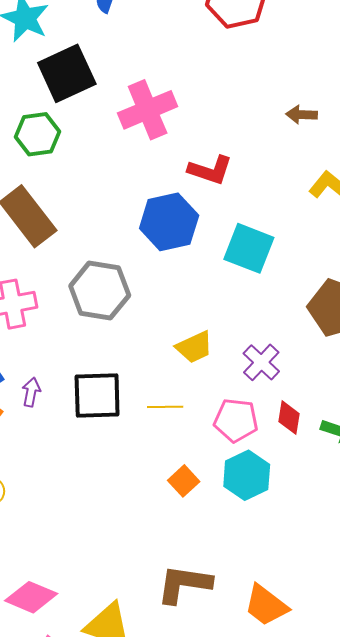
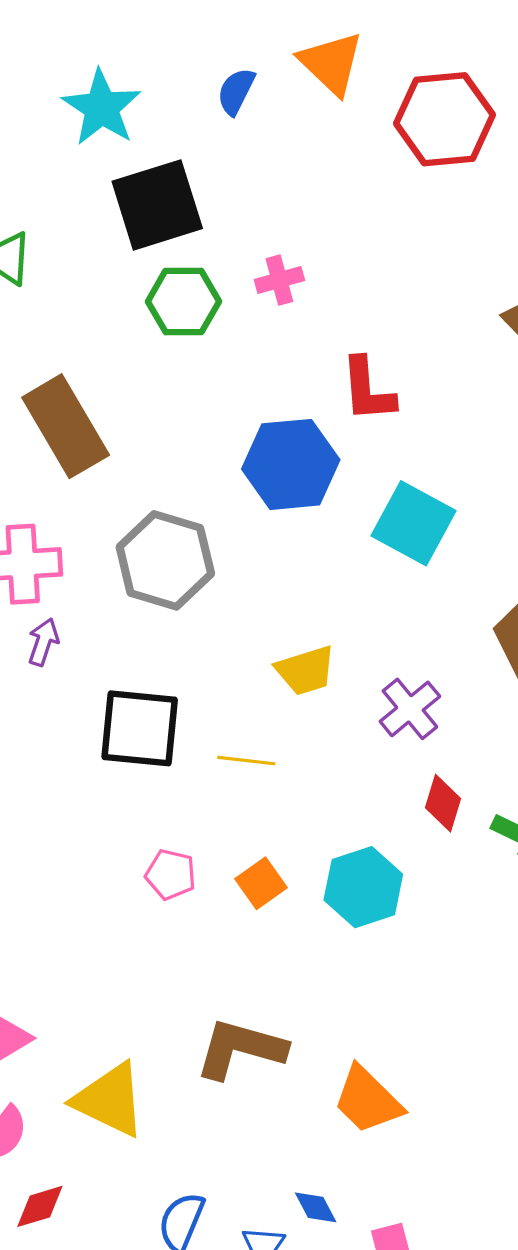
pink cross: (148, 110) -> (279, 280), size x0.5
green hexagon: (37, 134) -> (183, 302), moved
red L-shape: (210, 170) -> (368, 390), turned 60
purple arrow: (31, 392) -> (43, 642), moved
pink pentagon: (236, 420) -> (171, 875), moved, size x0.7

